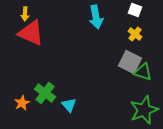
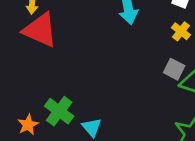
gray square: (130, 62) -> (174, 69), size x0.7

